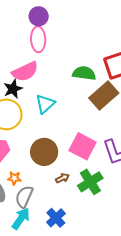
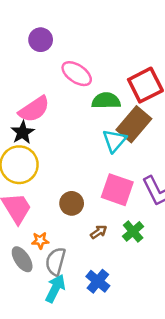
pink ellipse: (38, 39) -> (77, 74), moved, turned -45
cyan triangle: (45, 104) -> (114, 141), moved
brown circle: (44, 152) -> (72, 203), size x0.7
green cross: (90, 182) -> (133, 231), size x0.7

